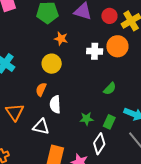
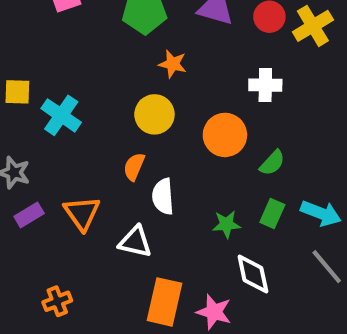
orange circle: (117, 46) -> (225, 135), moved
white cross: (95, 51) -> (265, 85), moved
green rectangle: (109, 122) -> (272, 214), moved
white diamond: (99, 144) -> (253, 274), turned -45

